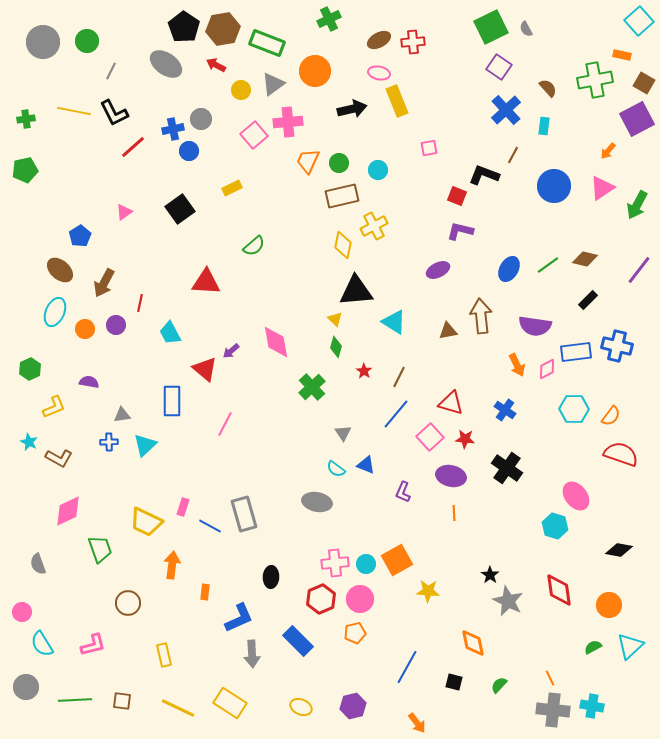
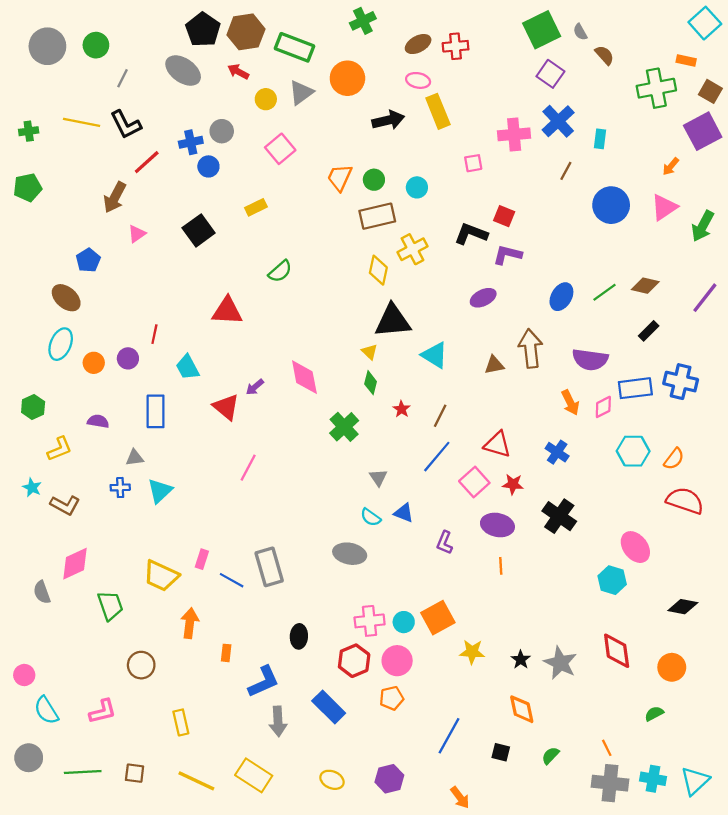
brown semicircle: (548, 88) -> (604, 55), moved
pink cross: (288, 122) -> (514, 134), moved
black L-shape: (484, 175) -> (471, 234), moved
brown arrow: (104, 283) -> (115, 197), moved
blue rectangle: (172, 401) -> (156, 411), moved
gray semicircle: (38, 564) -> (42, 592), moved
black star: (490, 575) -> (521, 660), moved
cyan triangle: (630, 646) -> (695, 781), moved

